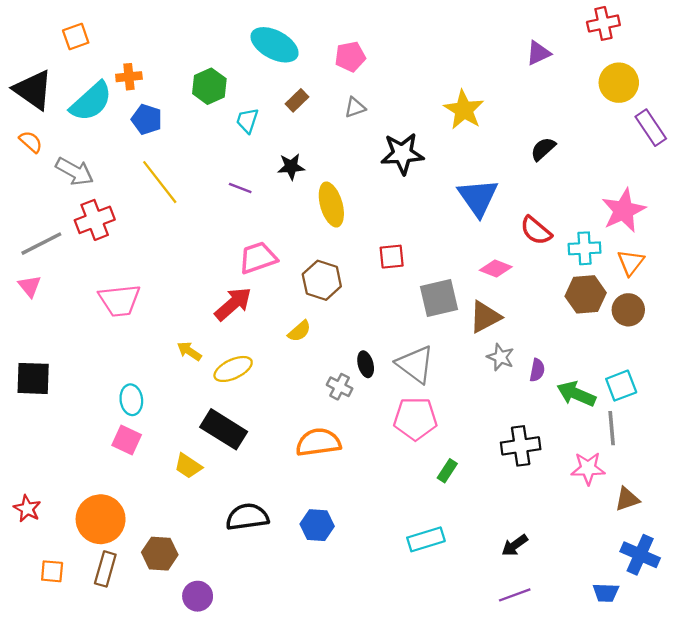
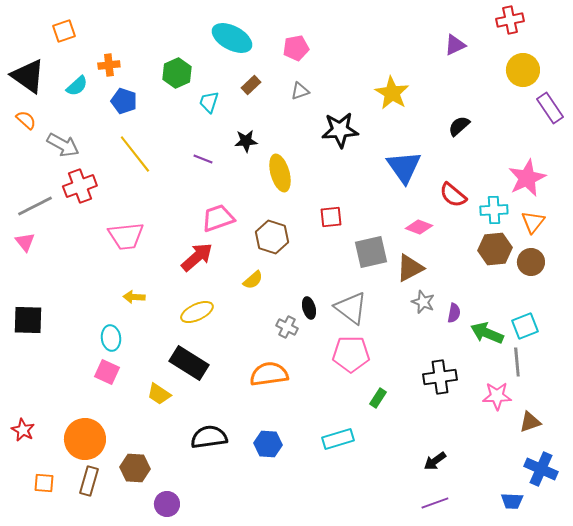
cyan semicircle: (91, 102) -> (77, 86), size x0.6
pink trapezoid: (120, 300) -> (126, 236), moved
yellow arrow: (189, 351) -> (134, 297), moved, turned -30
cyan rectangle: (426, 539) -> (338, 439), moved

